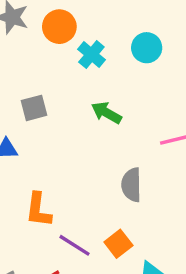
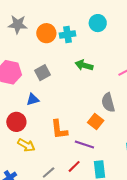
orange circle: (59, 27) -> (46, 33), moved
cyan cross: (91, 54) -> (68, 34), turned -35
orange square: (118, 244) -> (96, 122), moved

